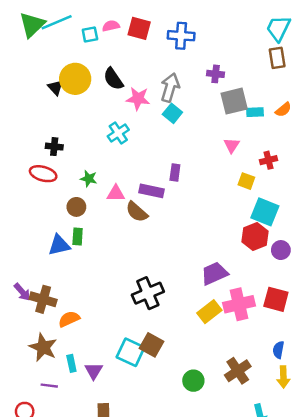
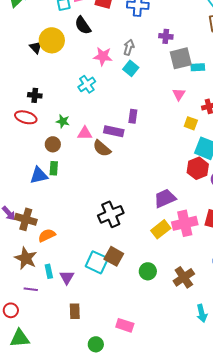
black semicircle: (113, 79) -> (83, 25), moved
gray arrow: (170, 87) -> (129, 47), size x0.7
green circle: (193, 381) -> (148, 271), moved

